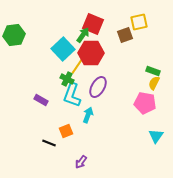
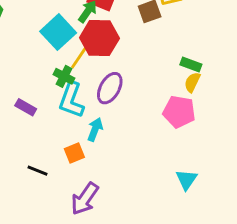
orange square: (66, 131) -> (74, 153), moved
cyan triangle: (156, 136) -> (186, 180), moved
purple arrow: (81, 162) -> (85, 199), size x1.6

